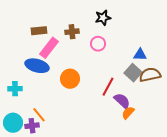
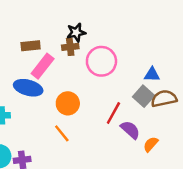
black star: (103, 18) -> (76, 32), moved
pink circle: (98, 44) -> (101, 61), size x1.6
orange semicircle: (128, 113) -> (151, 144), moved
orange line: (39, 115) -> (62, 133), moved

